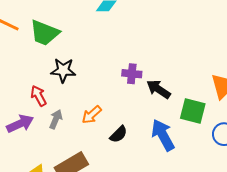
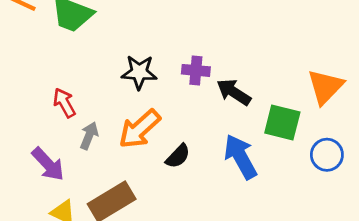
black star: (63, 70) -> (139, 72), moved
orange arrow: (92, 115) -> (140, 129), size x1.5
purple arrow: (20, 124) -> (48, 164), moved, turned 72

